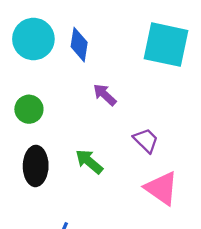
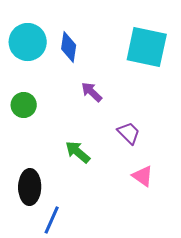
black ellipse: (36, 166) -> (30, 187), moved
pink triangle: (162, 188) -> (143, 176), size x0.7

